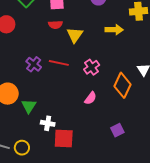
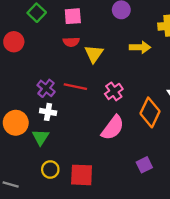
pink semicircle: (90, 98) -> (113, 128), size x1.6
white cross: (48, 123) -> (48, 112), moved
yellow circle: (22, 148) -> (50, 169), moved

